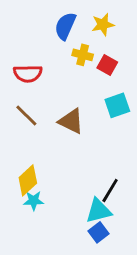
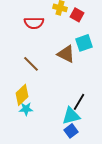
red semicircle: (28, 74) -> (34, 23), moved
brown line: (26, 115) -> (31, 64), moved
brown triangle: (71, 121) -> (66, 54), moved

